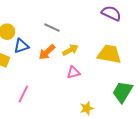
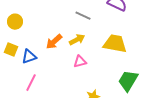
gray line: (52, 28) -> (83, 16), moved
blue triangle: (21, 46) -> (29, 57), moved

